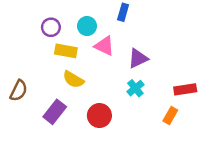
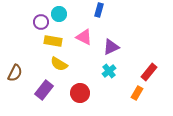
cyan circle: (87, 26) -> (59, 14), moved
red rectangle: (185, 89) -> (149, 72), turned -42

